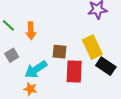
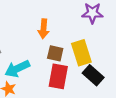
orange arrow: (31, 31) -> (44, 29), moved
brown square: (60, 52) -> (55, 53), moved

